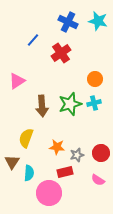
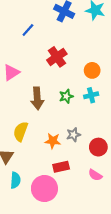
red cross: (61, 53) -> (57, 57), moved
green star: (70, 104) -> (66, 96), size x0.6
gray star: (77, 155) -> (73, 135), moved
cyan semicircle: (29, 173) -> (15, 180), moved

